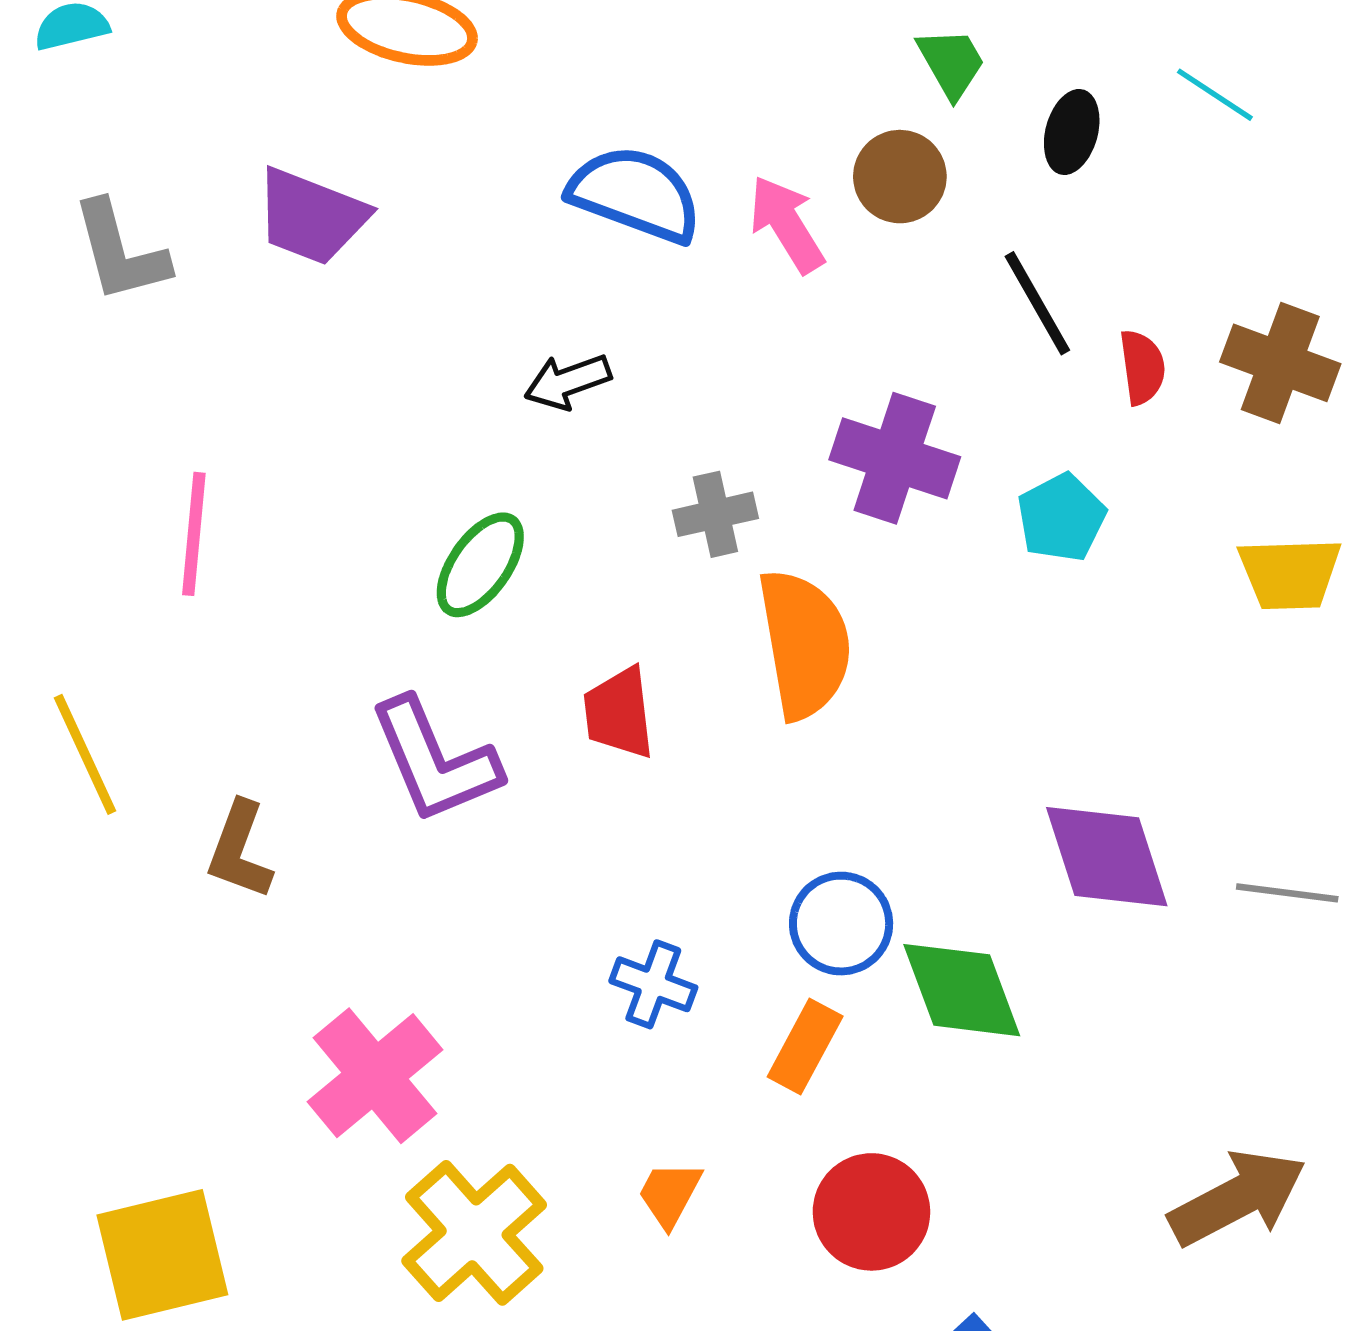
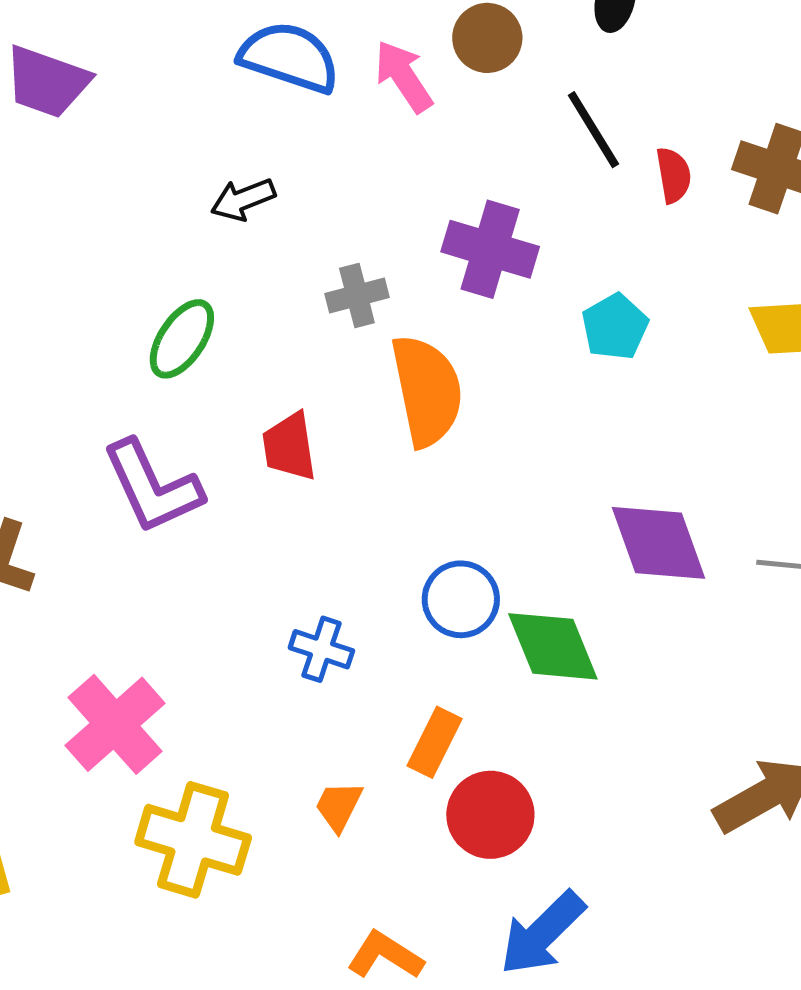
cyan pentagon: (1061, 518) -> (615, 327), moved
orange rectangle: (805, 1046) -> (435, 742), moved
yellow cross: (474, 1233) -> (193, 840), turned -30

